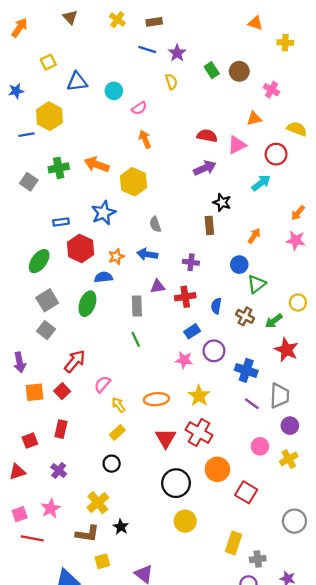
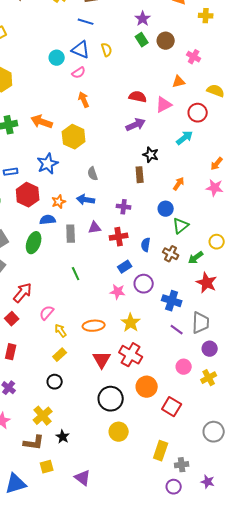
purple star: (177, 53) -> (143, 19), moved
blue triangle: (77, 82) -> (81, 50), moved, turned 30
gray rectangle: (137, 306) -> (71, 234), moved

